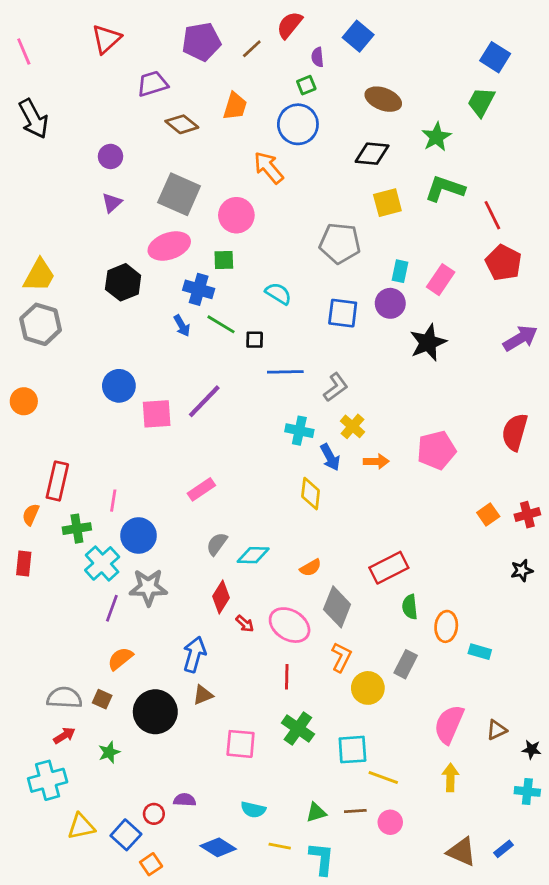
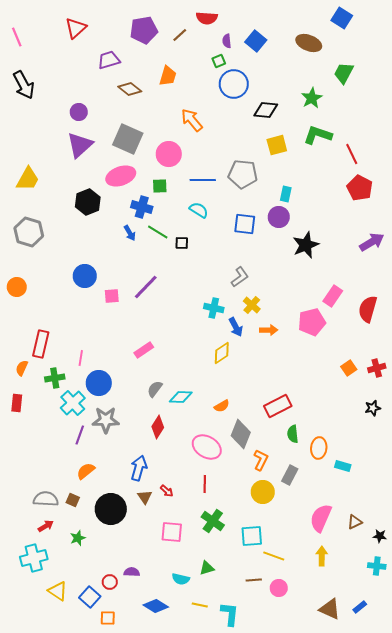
red semicircle: (290, 25) -> (207, 18), turned -125
blue square: (358, 36) -> (256, 41), moved
blue square: (495, 57) -> (342, 18), moved
brown ellipse: (383, 99) -> (309, 43), moved
blue circle: (298, 124) -> (234, 84), moved
purple triangle: (112, 203) -> (80, 145), size x1.8
yellow trapezoid: (39, 275) -> (28, 179), moved
pink rectangle: (441, 280) -> (333, 296), moved
blue line: (285, 372) -> (203, 180), moved
pink square: (157, 414) -> (112, 296), size x0.7
yellow diamond: (311, 494) -> (222, 353), turned 50
red arrow: (245, 624) -> (167, 491), moved
orange L-shape: (341, 657) -> (261, 460), moved
brown triangle: (203, 695) -> (145, 497), turned -42
green triangle: (316, 812) -> (207, 568), moved
yellow triangle: (81, 826) -> (58, 591), turned 45
orange square: (151, 864) -> (108, 618), turned 35

